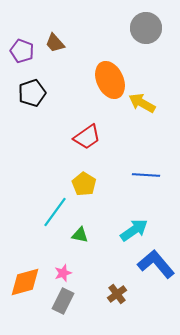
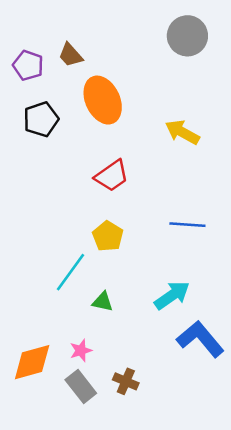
orange ellipse: (110, 80) -> (103, 100), moved
brown cross: (117, 294) -> (126, 381), moved, turned -30
gray rectangle: (63, 301) -> (81, 386), turned -65

